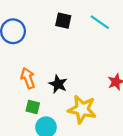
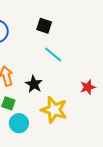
cyan line: (100, 22) -> (53, 54), moved

